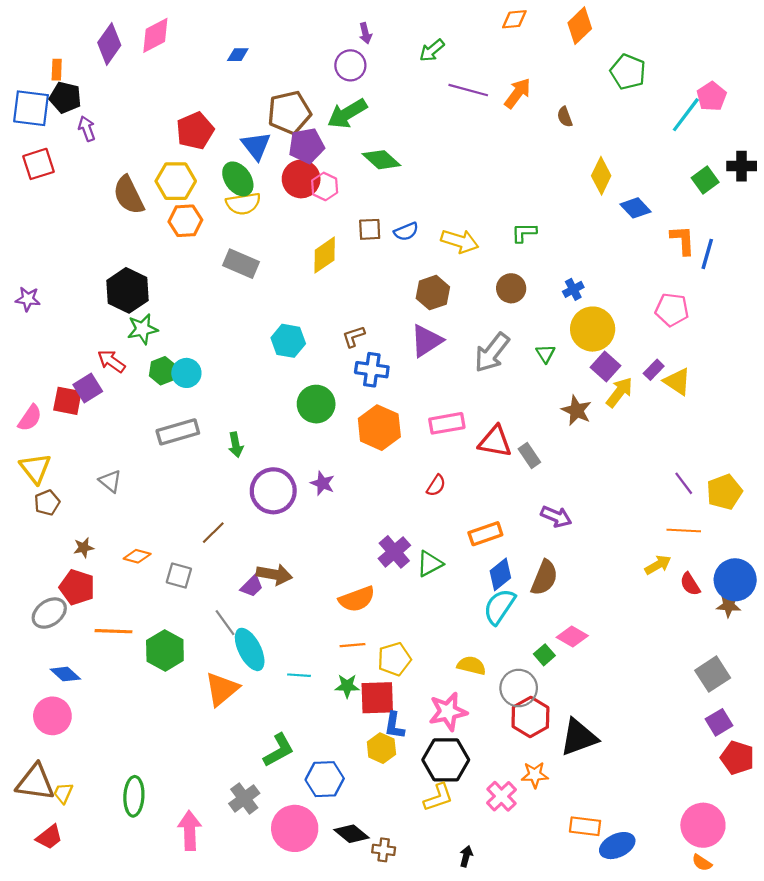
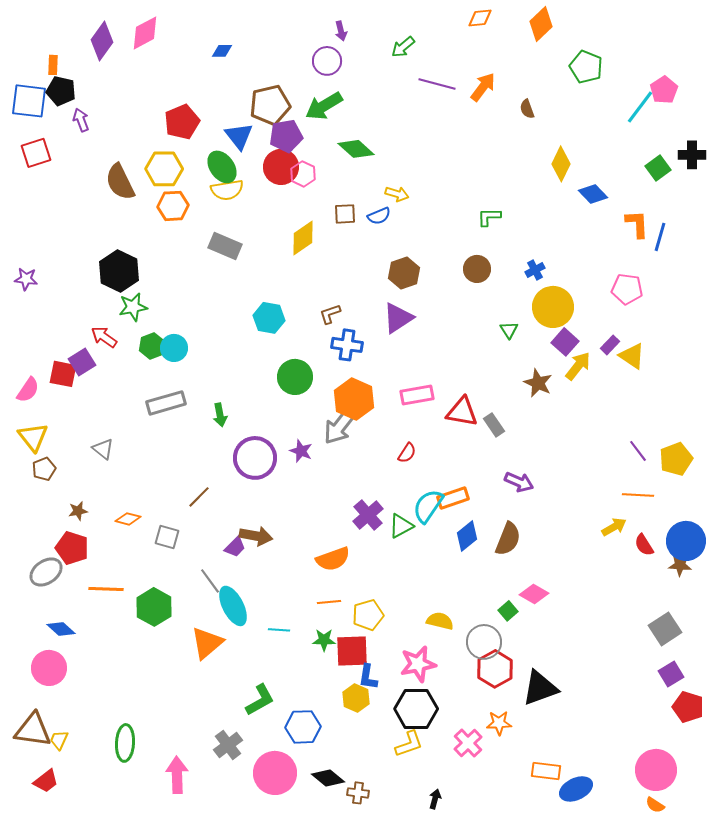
yellow arrow: (460, 241) -> (397, 194), moved, size x0.7
gray arrow: (492, 353) -> (340, 426), moved
cyan semicircle: (499, 607) -> (428, 506), moved

